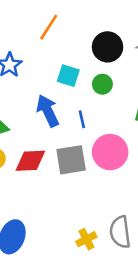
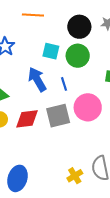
orange line: (49, 27) -> (33, 15), turned 65
green circle: (102, 84) -> (78, 56), size x1.5

